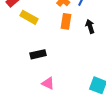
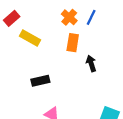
black arrow: (90, 26) -> (91, 63), moved

